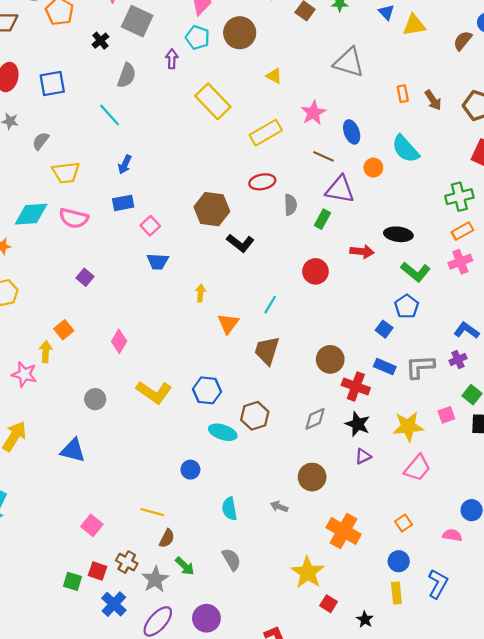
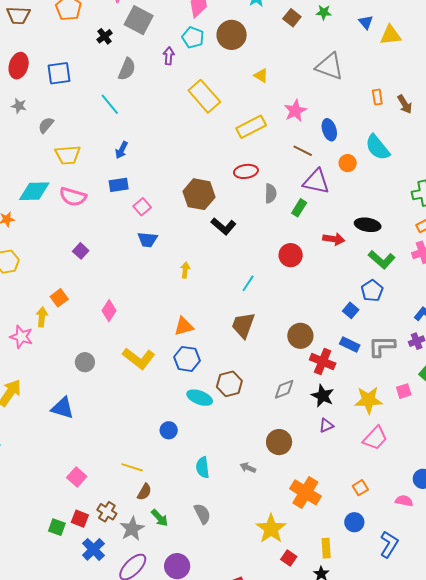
orange triangle: (228, 324) -> (184, 326), moved, turned 35
yellow rectangle: (396, 593) -> (326, 548), moved

